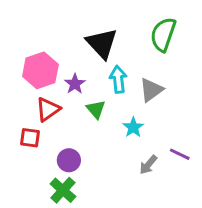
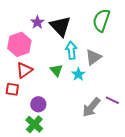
purple star: (75, 84) -> (37, 22), moved
cyan star: (133, 127) -> (78, 74), moved
gray arrow: (148, 165) -> (91, 107), size x1.5

